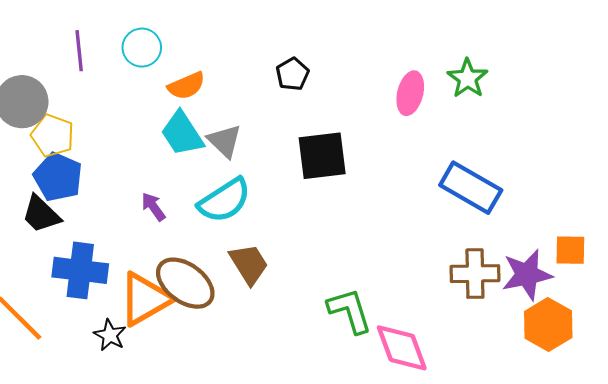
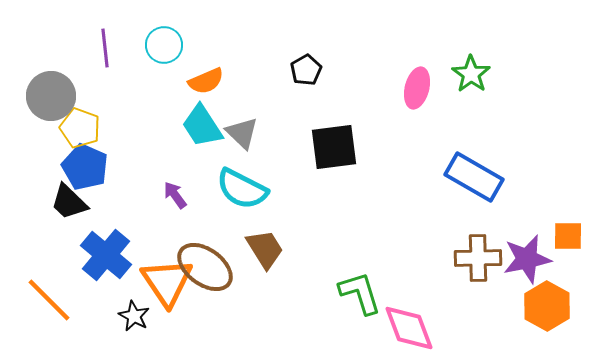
cyan semicircle: (225, 200) -> (242, 189), turned 60
blue cross: (80, 270) -> (106, 255), turned 33
orange triangle: (145, 299) -> (167, 282), turned -34

